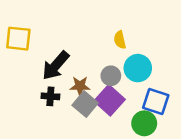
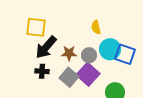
yellow square: (18, 39) -> (36, 27), moved
brown star: (80, 86) -> (69, 53), moved
blue square: (156, 101) -> (125, 54), moved

